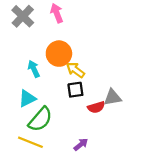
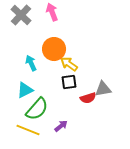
purple arrow: (81, 144) -> (61, 126), moved

